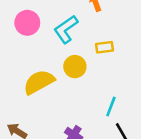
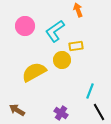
yellow rectangle: (105, 47) -> (76, 46), moved

